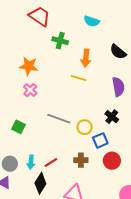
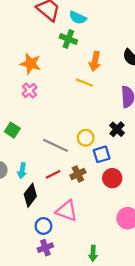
cyan semicircle: (92, 21) -> (78, 18), moved
gray line: (59, 119) -> (55, 145), moved
brown cross: (81, 160) -> (78, 174), turned -32
red line: (51, 162) -> (53, 174), moved

